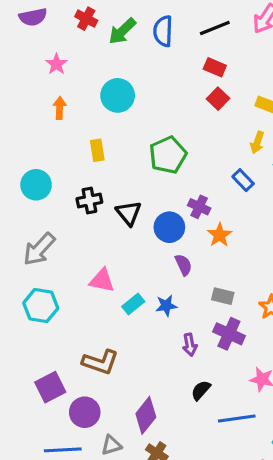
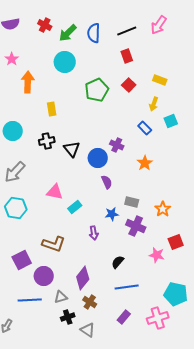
pink star: (56, 64) -> (12, 59), moved
red rectangle: (215, 67) -> (127, 56), turned 48
cyan circle: (118, 95) -> (65, 62), moved
red square: (218, 99) -> (129, 85), moved
orange arrow: (60, 108) -> (28, 82), size x1.5
green pentagon: (168, 155) -> (97, 90), moved
orange star: (220, 235) -> (145, 163), moved
blue star: (166, 306) -> (112, 214), moved
purple arrow: (190, 345) -> (94, 233), moved
blue line: (237, 418) -> (127, 287), moved

